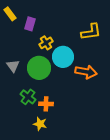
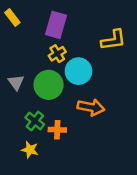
purple rectangle: (30, 24) -> (56, 25), moved, size x1.5
orange arrow: (86, 72) -> (91, 107), moved
yellow star: (40, 124) -> (30, 150), moved

